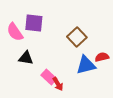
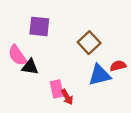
pink semicircle: (15, 32) -> (17, 55), moved
pink rectangle: (49, 77) -> (57, 89), turned 35

